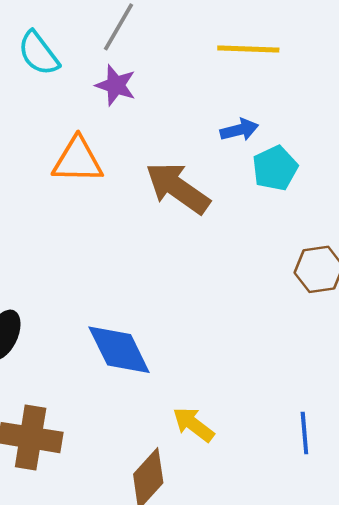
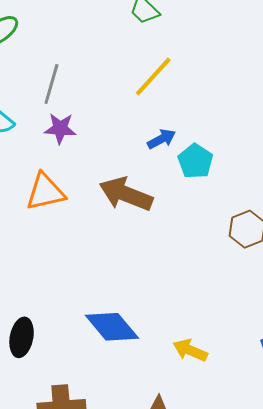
yellow line: (248, 49) -> (153, 76), turned -36
yellow arrow: (193, 424) -> (190, 350), moved

